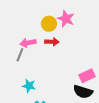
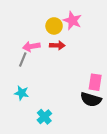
pink rectangle: (87, 76) -> (95, 82), turned -56
cyan star: (29, 86) -> (22, 93), moved

